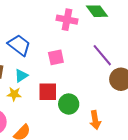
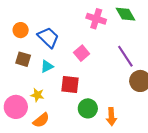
pink square: (56, 57) -> (82, 53), turned -35
yellow star: (14, 94) -> (37, 95), moved
green circle: (69, 104) -> (88, 108), moved

